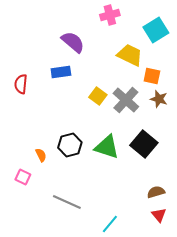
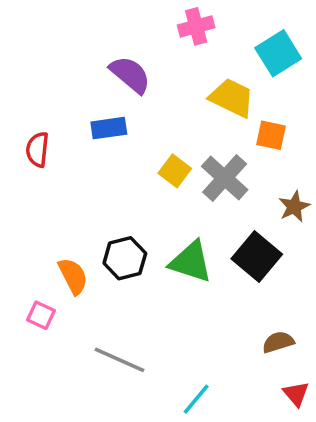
brown star: (159, 99) -> (294, 207), moved, turned 30
orange semicircle: (41, 155) -> (73, 276), size x1.5
red triangle: (159, 215) -> (296, 394), moved

